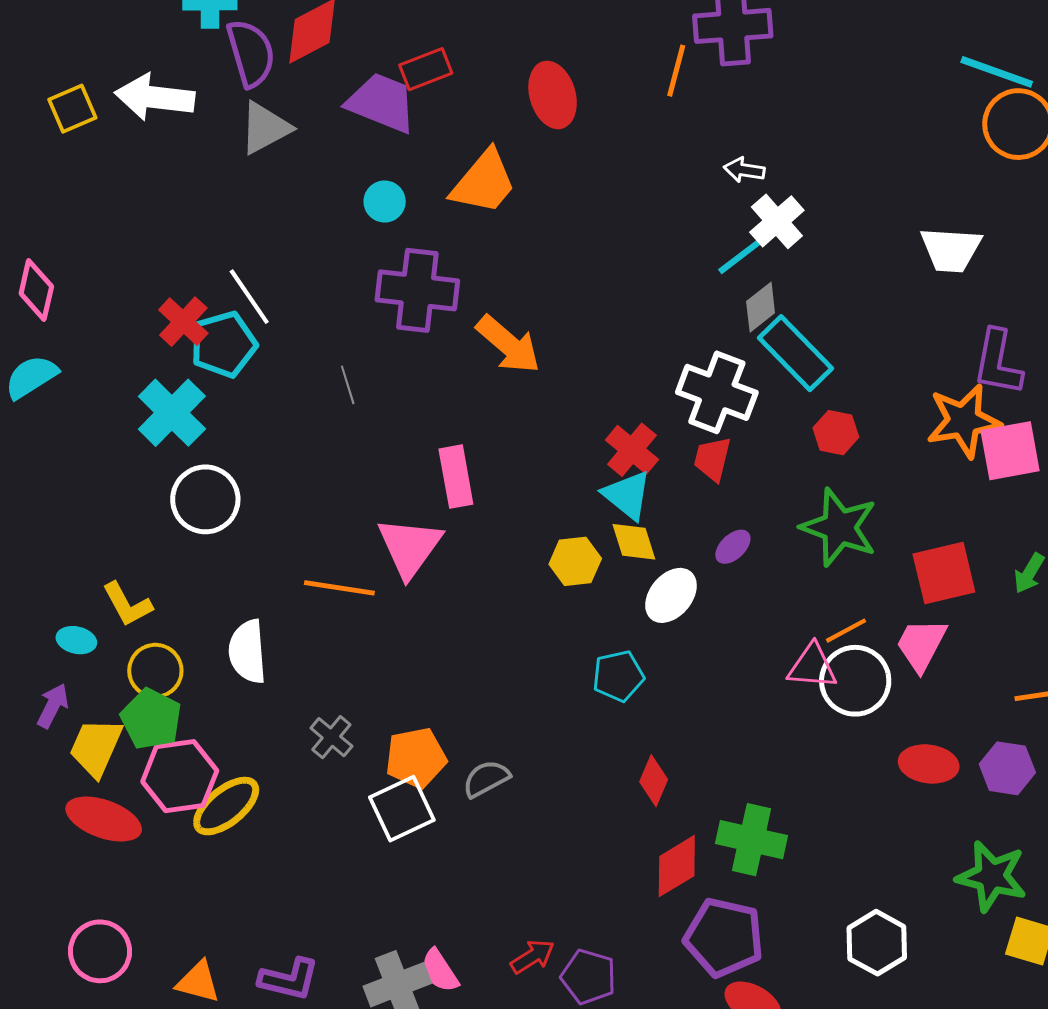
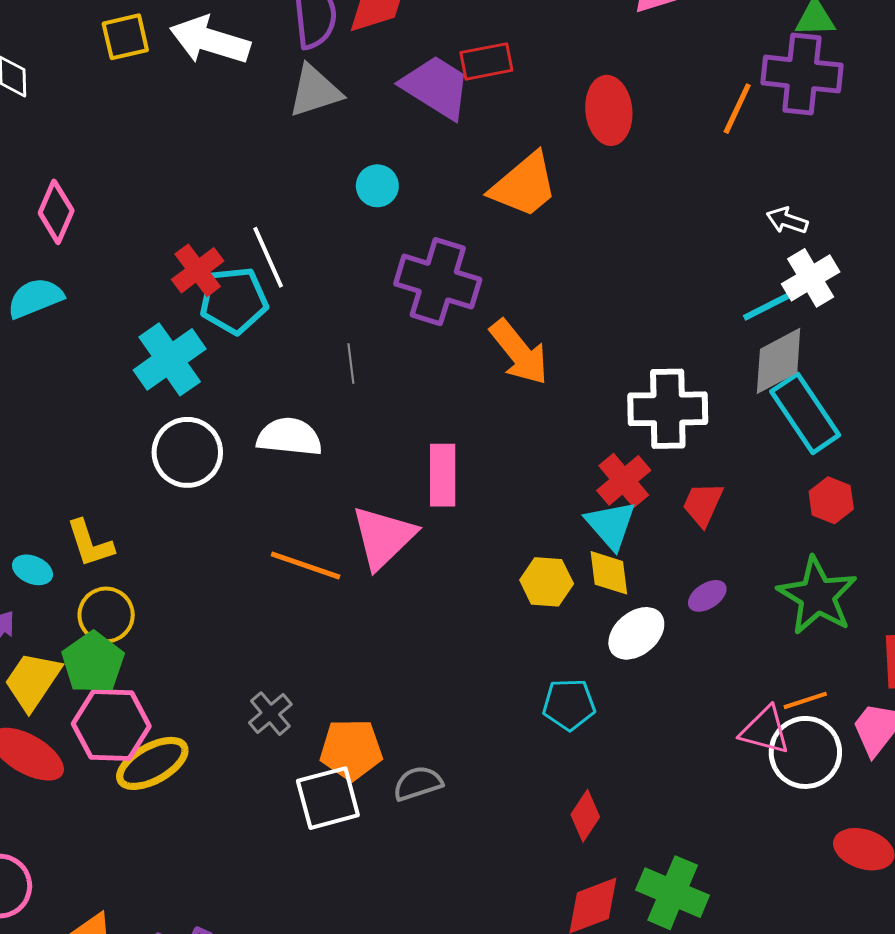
cyan circle: (385, 202) -> (377, 186), moved
gray diamond: (761, 307) -> (779, 361), size x1.4
white cross: (717, 392) -> (668, 409), moved, turned -32
white semicircle: (247, 652) -> (289, 437), moved, turned 90

